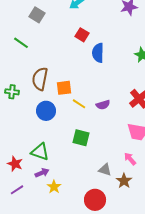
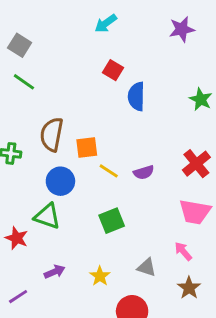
gray square: (37, 15) -> (20, 45), moved
green square: (81, 138) -> (112, 221), turned -36
green triangle: (40, 152) -> (47, 216), moved
red star: (15, 164) -> (17, 238), moved
brown star: (124, 181) -> (189, 288), moved
yellow star: (54, 187) -> (100, 276), moved

